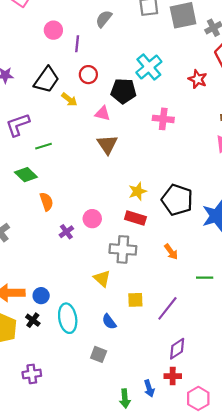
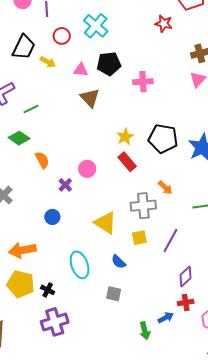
cyan cross: (149, 67) -> (96, 26), moved
black pentagon: (123, 91) -> (109, 64), moved
pink cross: (163, 119) -> (143, 82), moved
red rectangle: (135, 218) -> (127, 162), turned 42
gray cross: (123, 249) -> (143, 206), moved
yellow triangle: (102, 278) -> (105, 223), size x1.4
blue circle: (41, 296) -> (52, 217), moved
black cross: (33, 320) -> (48, 290), moved
purple cross: (32, 374) -> (55, 322), size x1.5
blue arrow: (149, 388) -> (166, 318), turned -91

